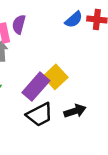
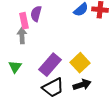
yellow square: (55, 77) -> (80, 63), moved

